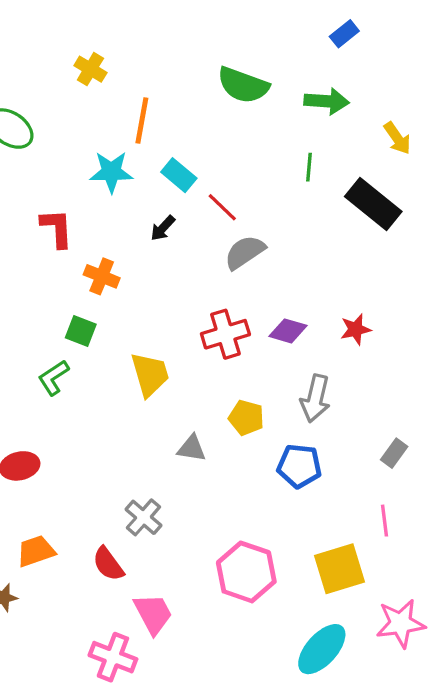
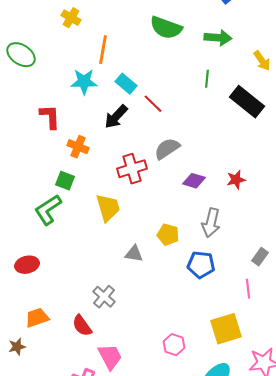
black arrow: (163, 228) -> (116, 117), size x1.5
gray semicircle: (245, 252) -> (167, 149), moved
red cross: (225, 334) -> (132, 169), moved
green L-shape: (53, 378) -> (48, 210), size x1.4
pink line: (384, 521) -> (248, 289), moved
pink hexagon: (246, 572) -> (174, 345), moved, size x0.6

